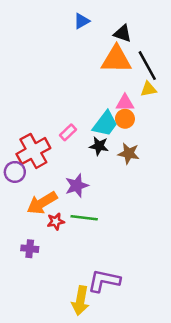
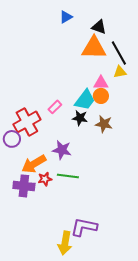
purple star: (77, 186) -> (62, 150), turned 30
purple cross: (30, 249) -> (24, 186), moved, size x1.5

